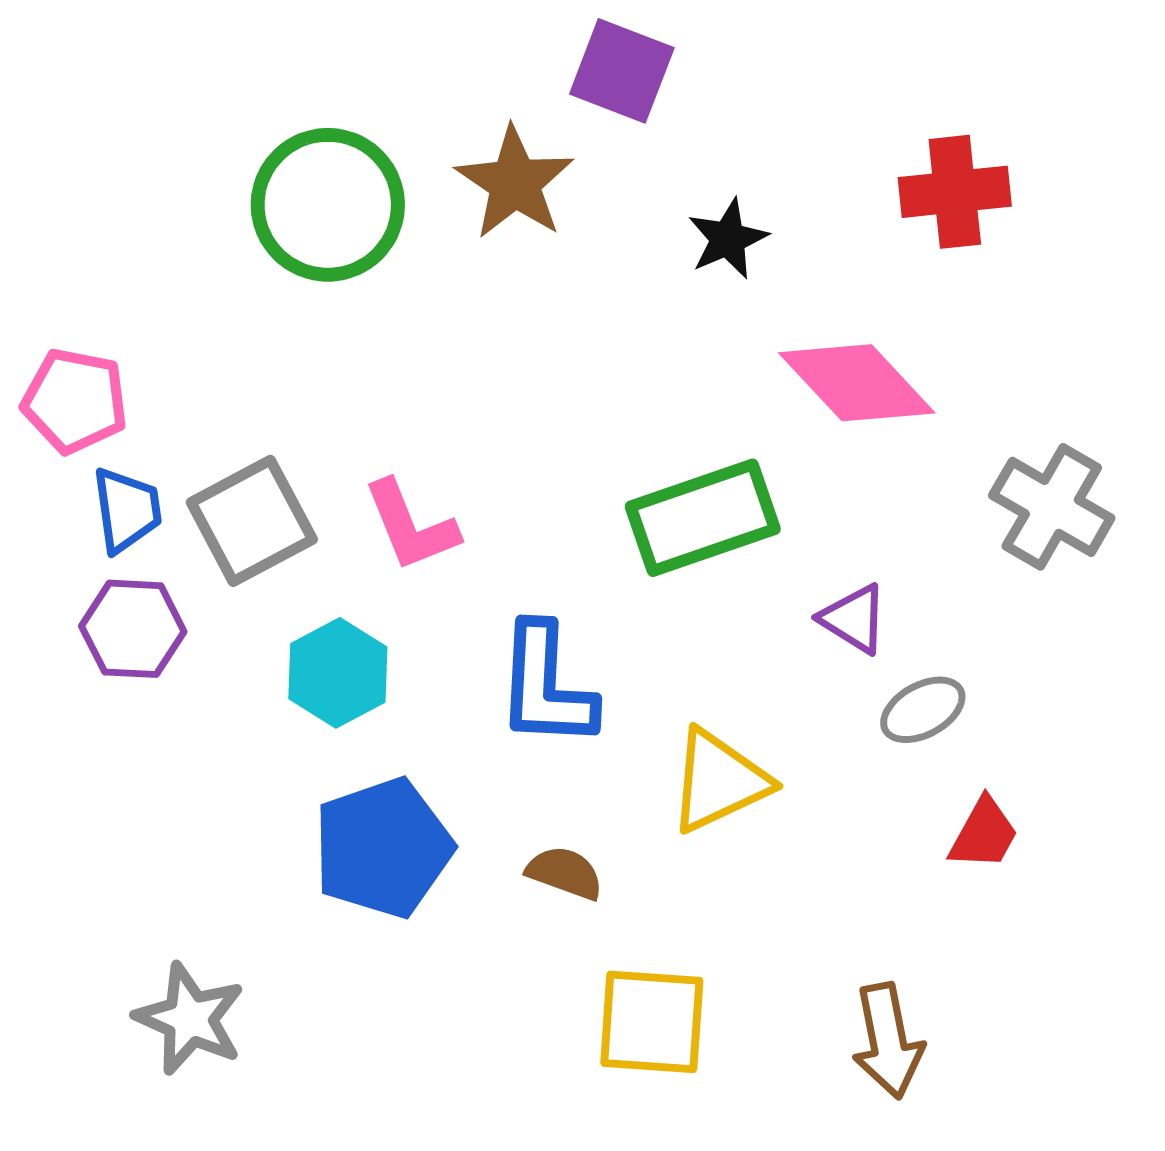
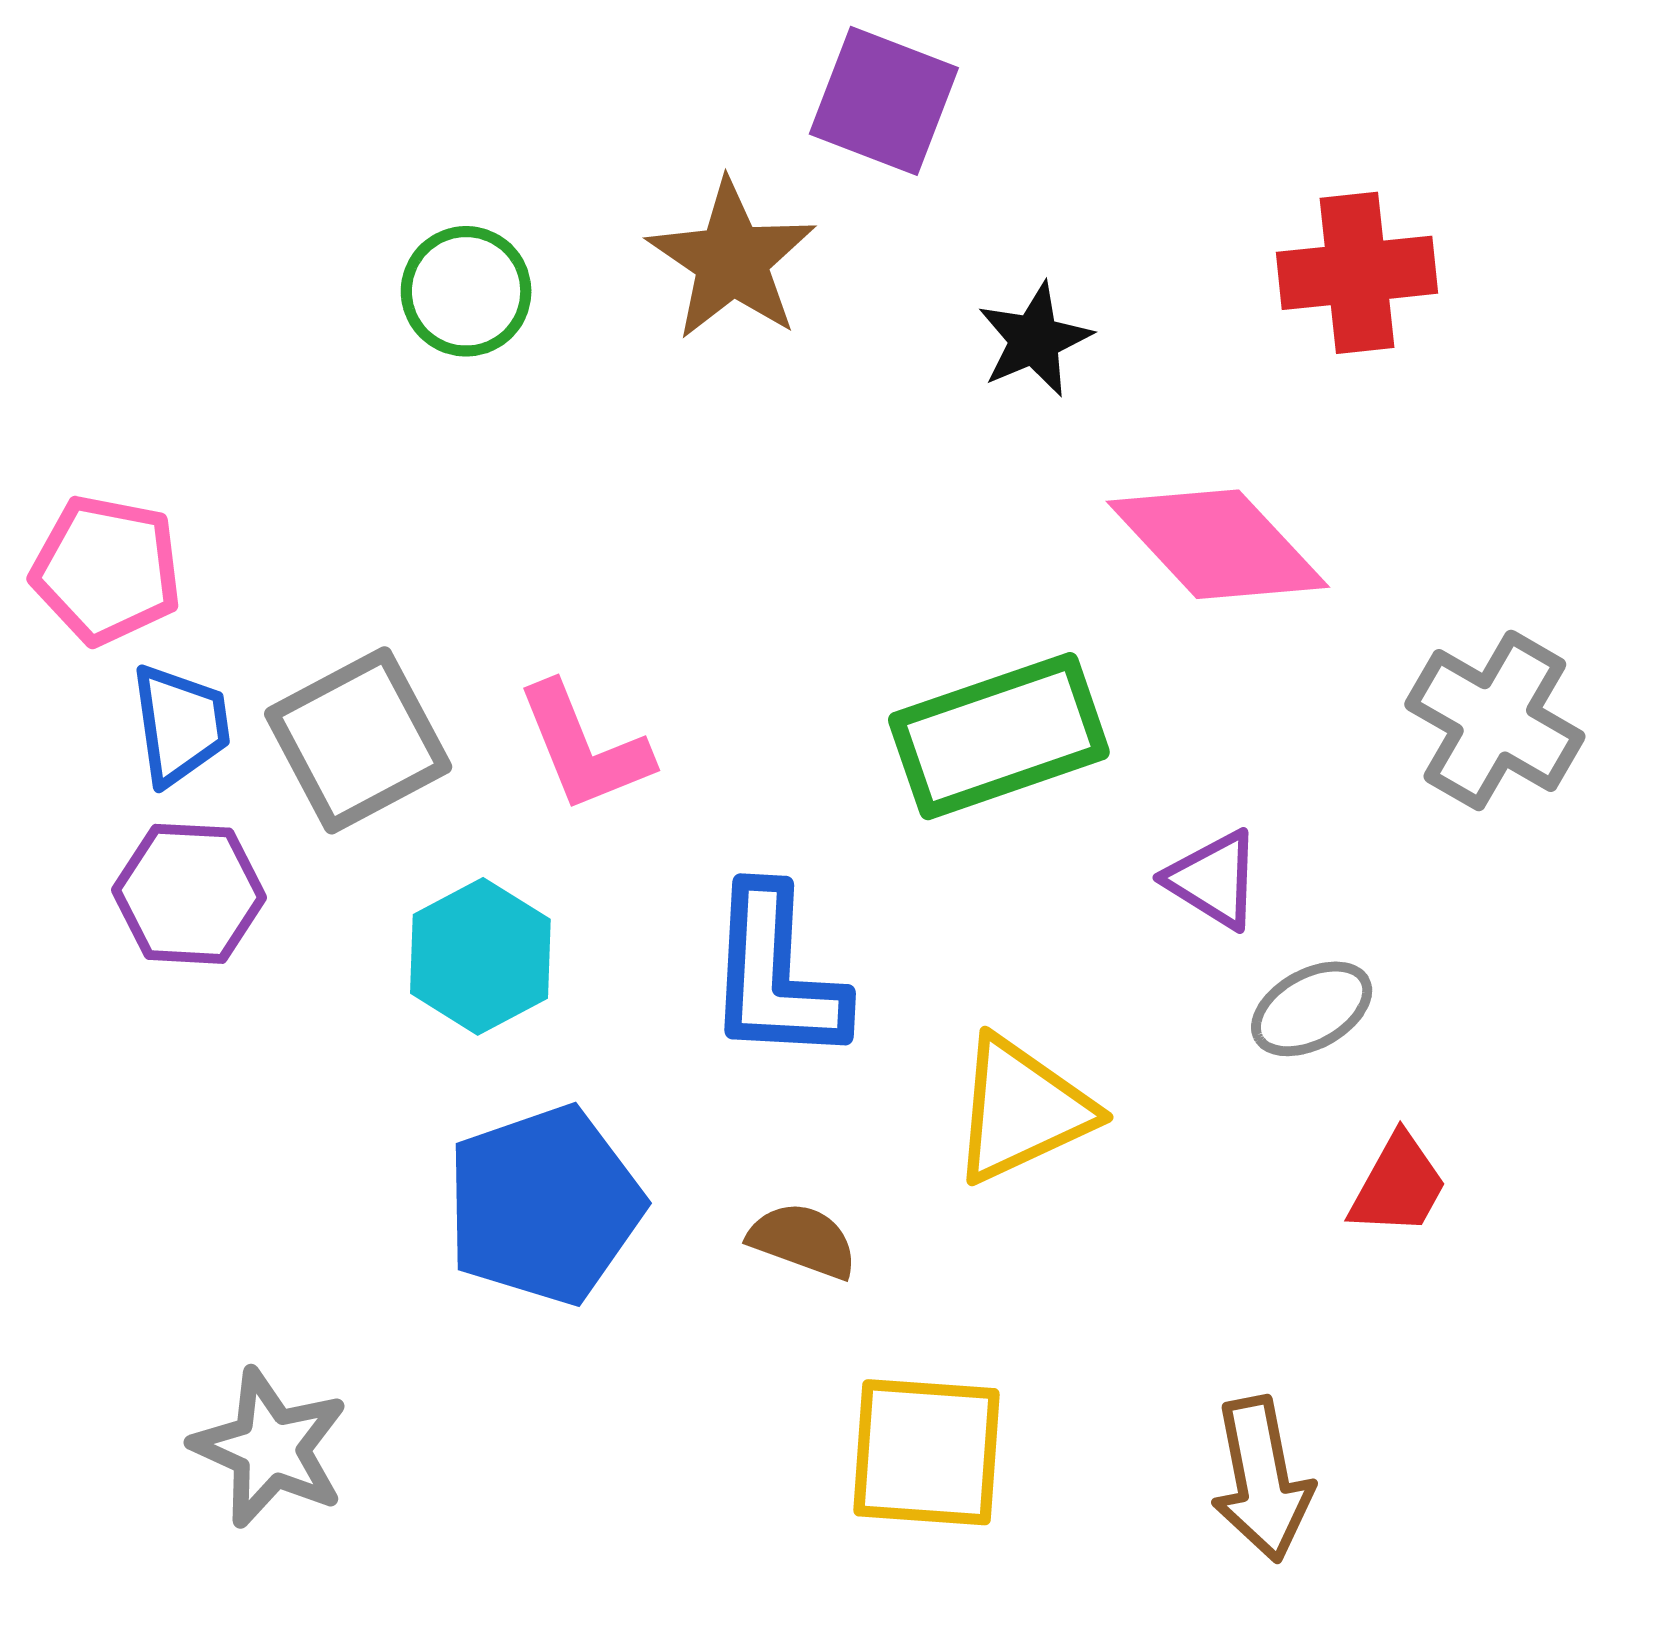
green circle: (328, 205) -> (466, 291), size x0.6

